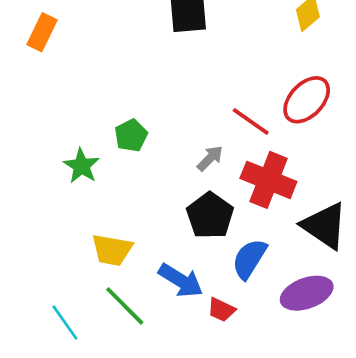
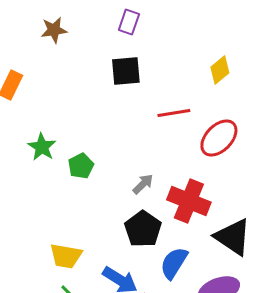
red line: (251, 121) -> (174, 113), moved, turned -44
green star: (81, 166) -> (42, 147), moved

